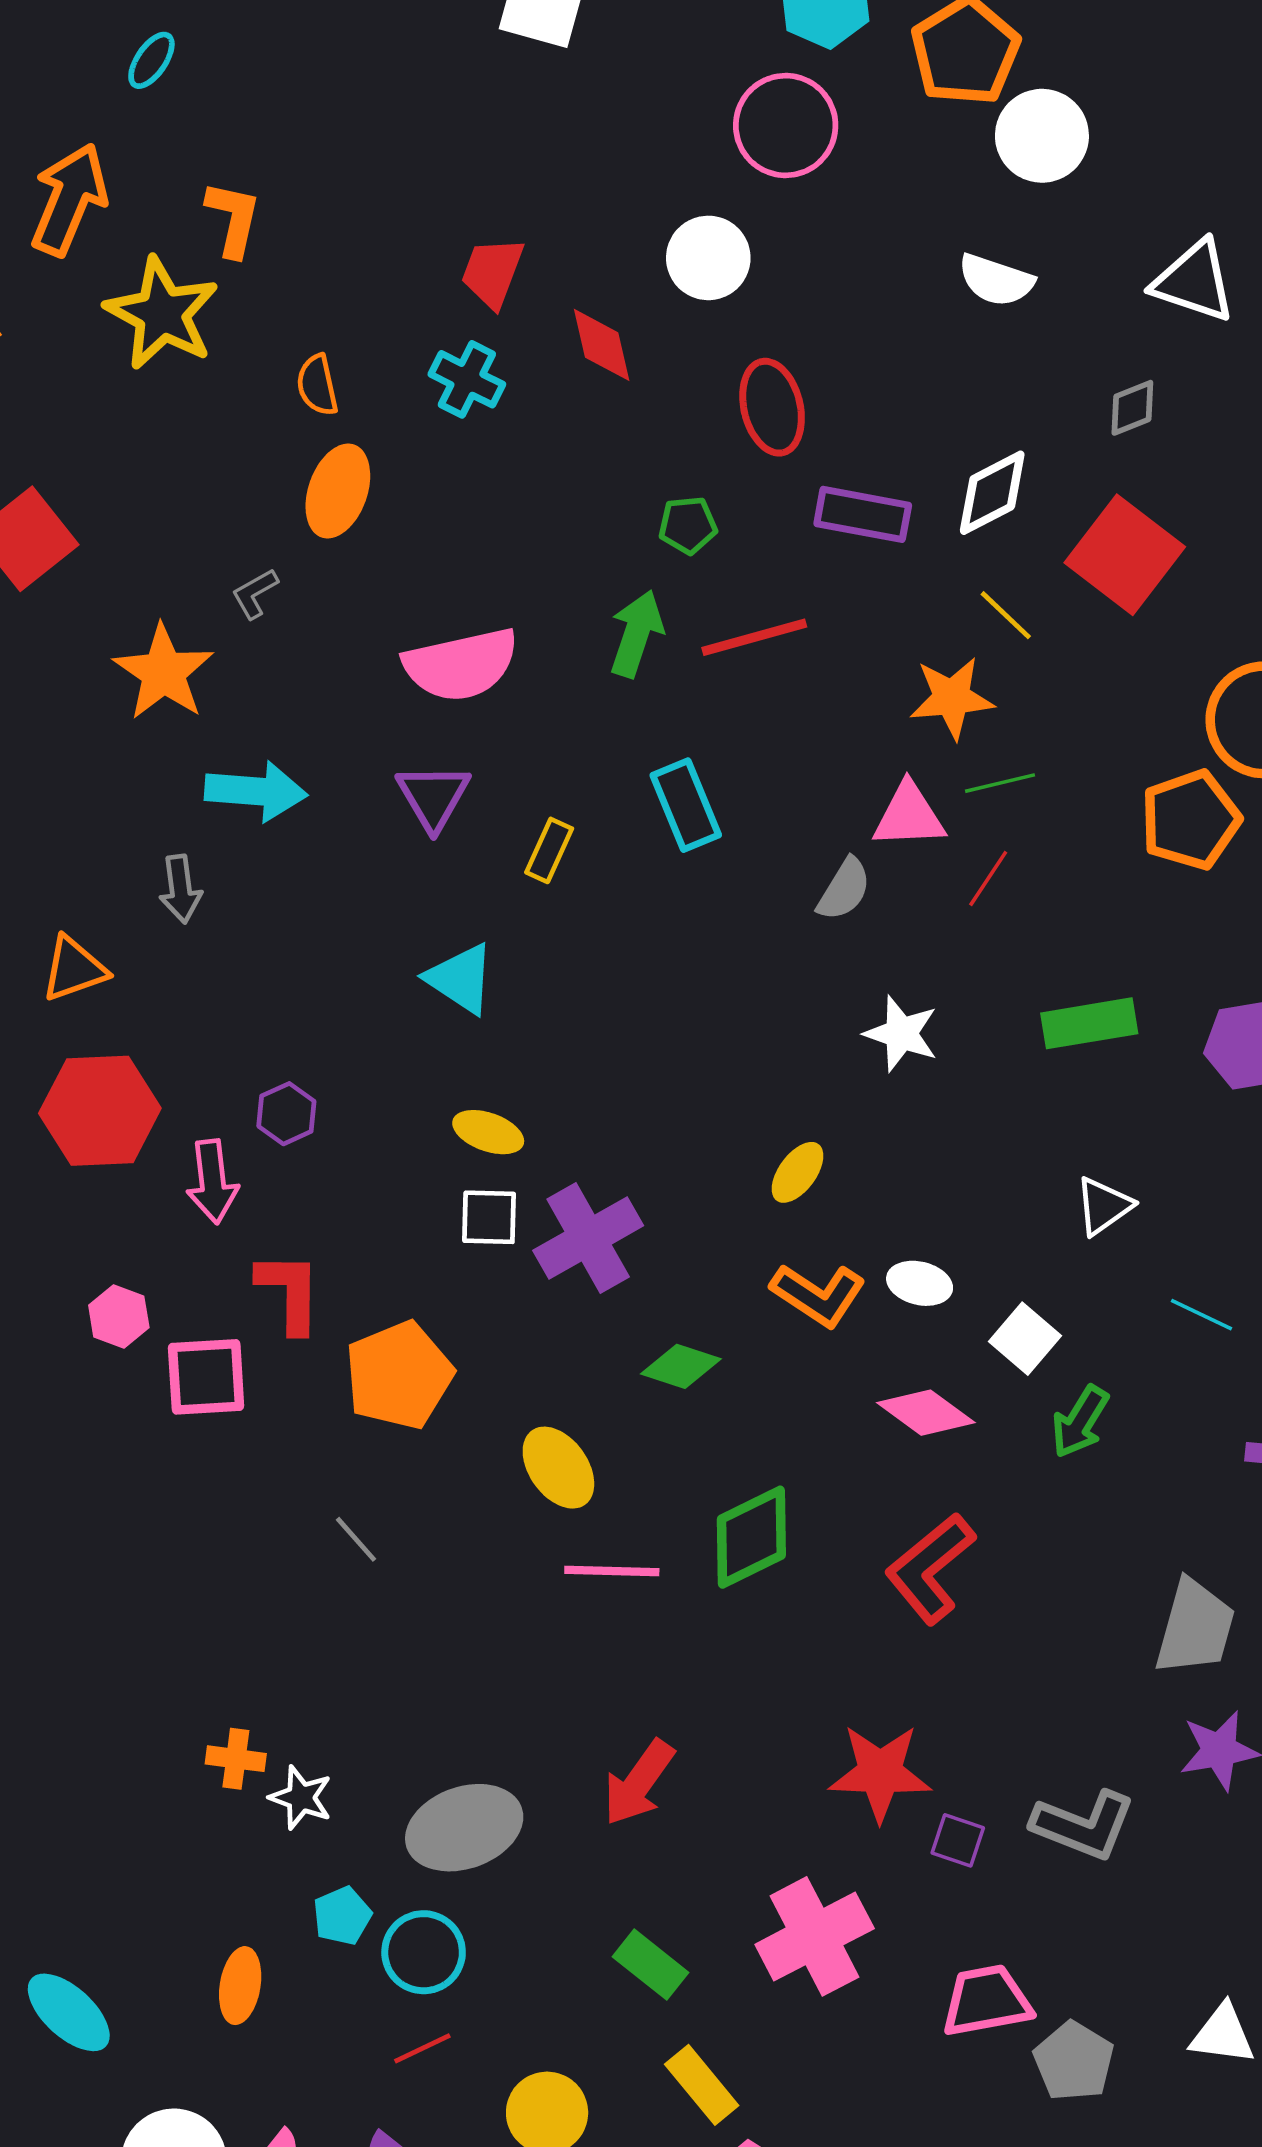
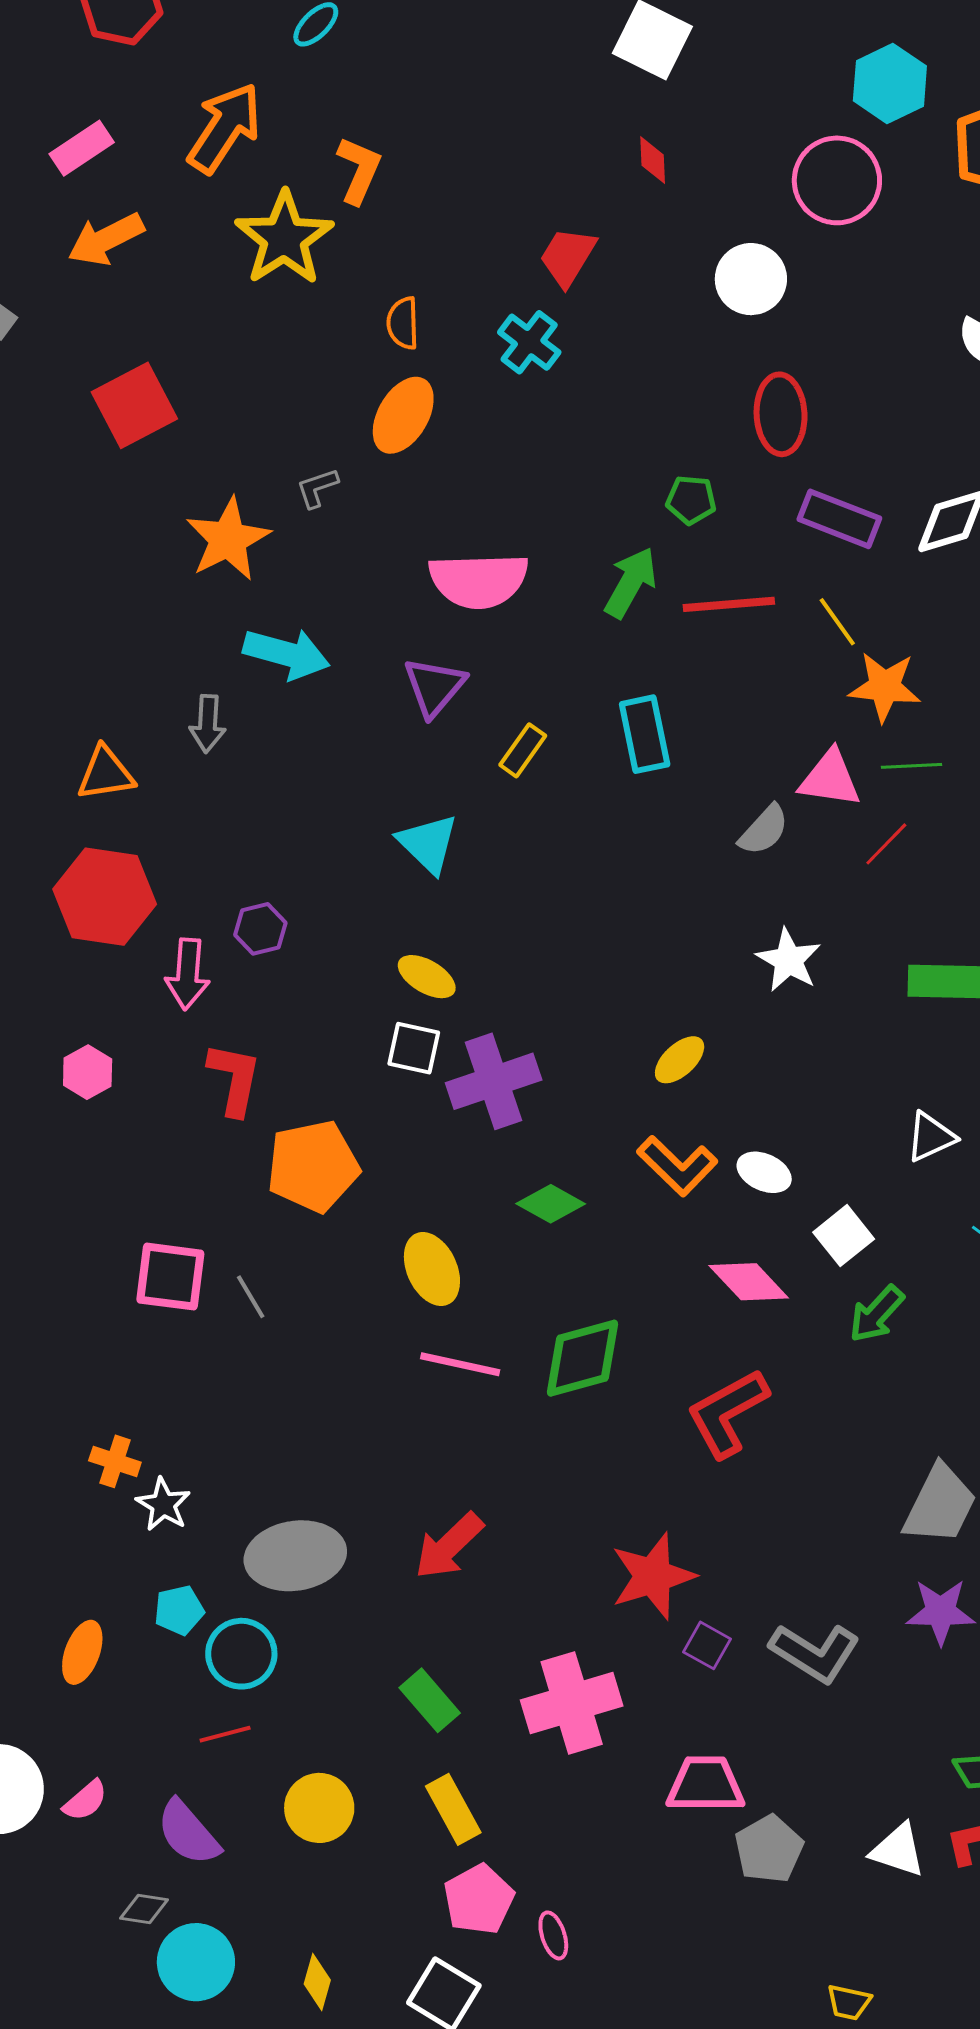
red diamond: (602, 345) -> (653, 160), moved, size x0.7
yellow line: (1006, 615) -> (837, 622), moved
pink square: (206, 1377) -> (170, 1277), moved
red star: (880, 1773) -> (653, 1576), turned -30

